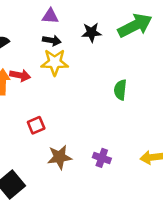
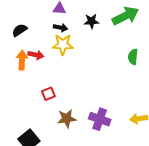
green semicircle: (120, 90) -> (133, 57), moved
purple cross: (102, 158) -> (100, 119), size x1.5

